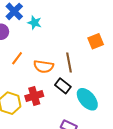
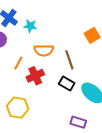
orange semicircle: (44, 67) -> (44, 50), moved
red cross: (34, 96) -> (35, 76), moved

